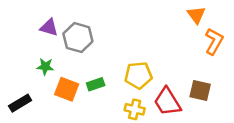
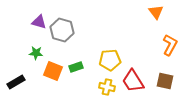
orange L-shape: (214, 41) -> (170, 45), moved
brown square: (200, 90) -> (165, 81), moved

